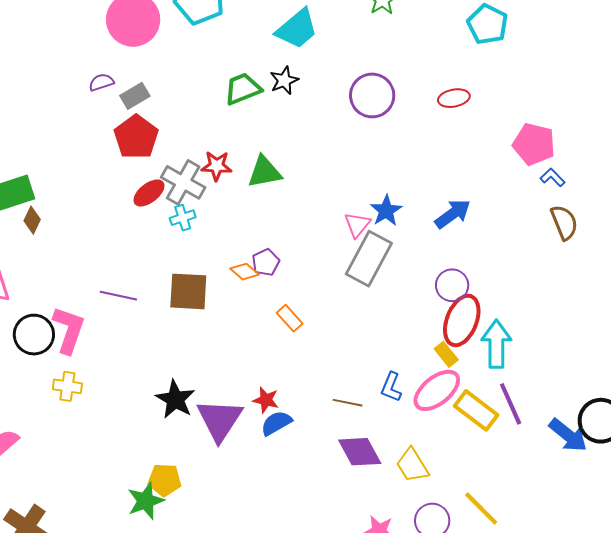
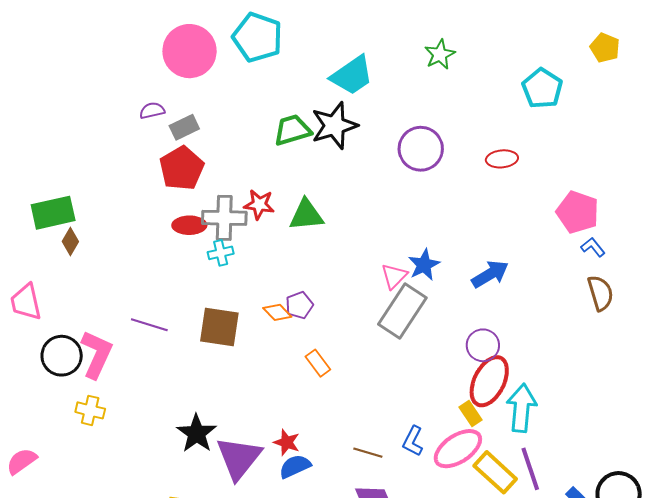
black star: (284, 80) -> (334, 126), size x1.6
gray cross: (183, 182) -> (224, 218), turned -33
red ellipse: (149, 193) -> (189, 225), turned 32

